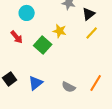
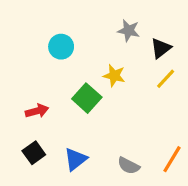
red arrow: (17, 37) -> (37, 111), moved, turned -64

